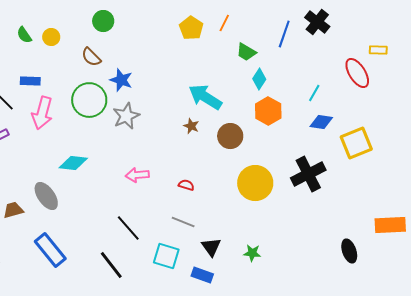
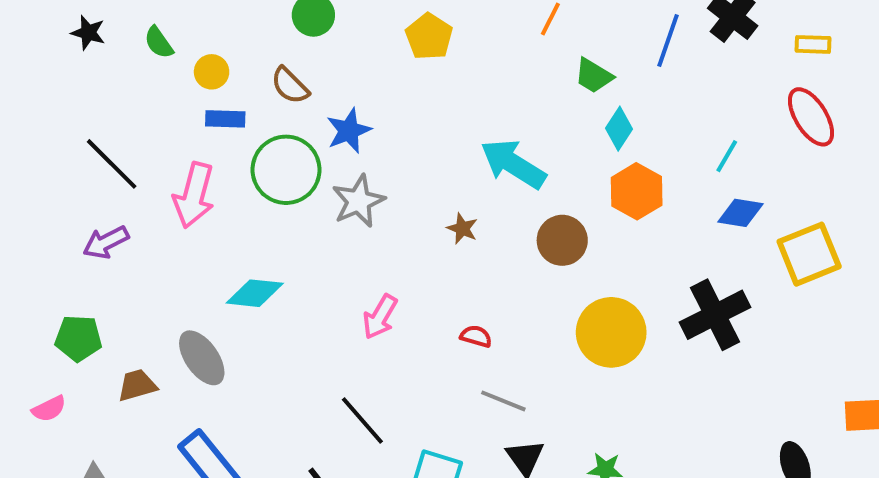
yellow pentagon: (191, 28) -> (429, 37), moved
yellow circle: (51, 37) -> (212, 72), moved
yellow rectangle: (378, 50) -> (813, 44), moved
blue star: (121, 80) -> (349, 131), turned 30
blue rectangle: (30, 81) -> (225, 119), moved
brown star: (191, 126) -> (462, 229), moved
pink arrow: (137, 175) -> (380, 317), turned -55
gray line: (183, 222) -> (503, 401), moved

